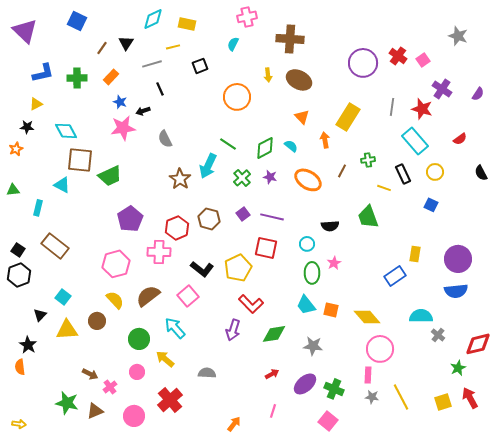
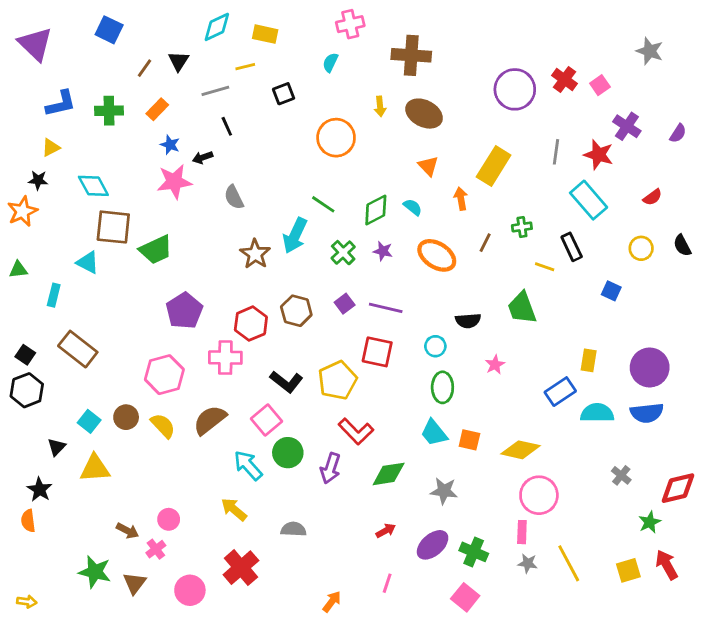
orange star: (16, 149) -> (22, 211), size x1.5
yellow circle: (435, 172) -> (641, 248), moved
pink star: (334, 263) -> (495, 365), moved
cyan semicircle: (421, 316) -> (597, 413), moved
yellow diamond: (367, 317) -> (521, 450), turned -36
brown circle: (97, 321) -> (126, 417), moved
green circle: (139, 339) -> (288, 453), moved
pink circle: (137, 372) -> (169, 519), moved
brown triangle: (95, 411) -> (135, 583), turned -30

